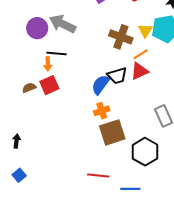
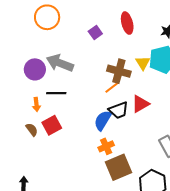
orange line: (141, 54) -> (112, 87), moved
orange arrow: (48, 64) -> (36, 104), moved
brown semicircle: (29, 88) -> (32, 130), turned 80

